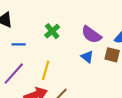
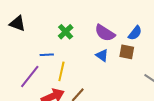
blue line: (19, 44) -> (47, 55), moved

